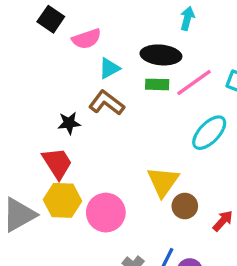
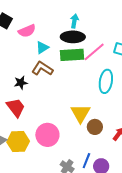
cyan arrow: (187, 18) -> (74, 21), moved
green rectangle: (157, 84) -> (72, 55), size x1.6
cyan ellipse: (209, 133) -> (106, 81), turned -30
yellow hexagon: (62, 200) -> (18, 142), moved

